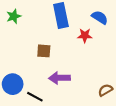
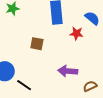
purple arrow: (59, 78) -> (68, 71), moved

